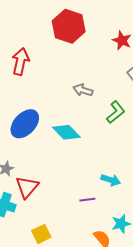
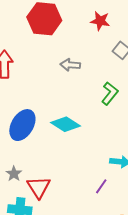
gray arrow: (83, 90) -> (70, 65), moved
purple line: (87, 200) -> (101, 186), turned -35

